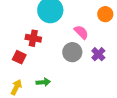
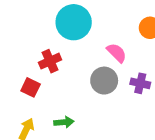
red cross: (33, 38) -> (50, 61), turned -35
purple cross: (98, 54) -> (140, 83), turned -32

